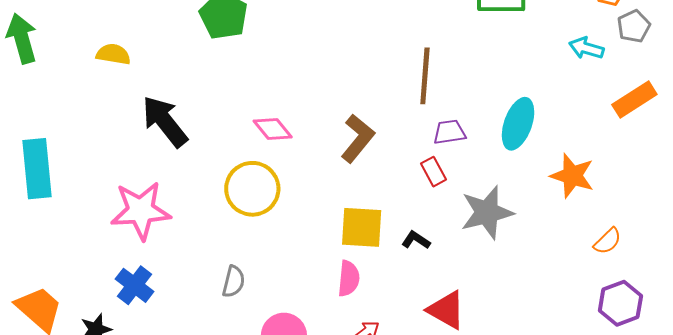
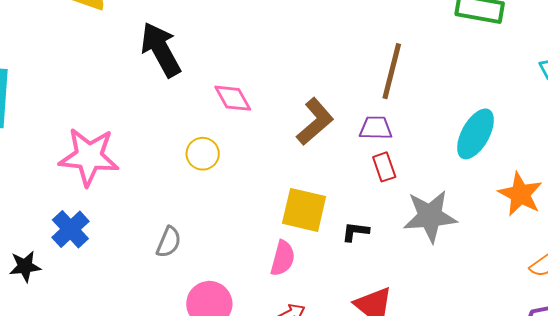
black arrow: (165, 121) -> (161, 50), moved
purple trapezoid: (449, 132) -> (376, 128), moved
yellow circle: (252, 189) -> (203, 154), size x0.6
black L-shape: (416, 240) -> (355, 232), turned -36

